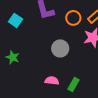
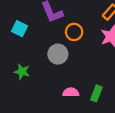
orange circle: (73, 18) -> (74, 32), moved
gray circle: (60, 48) -> (58, 54), moved

